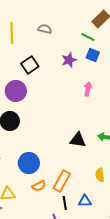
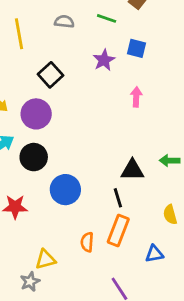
green line: (88, 37) -> (107, 18), moved
blue circle: (29, 163) -> (65, 190), moved
orange semicircle: (39, 186) -> (87, 242), turned 128
black line: (65, 203) -> (118, 198), moved

